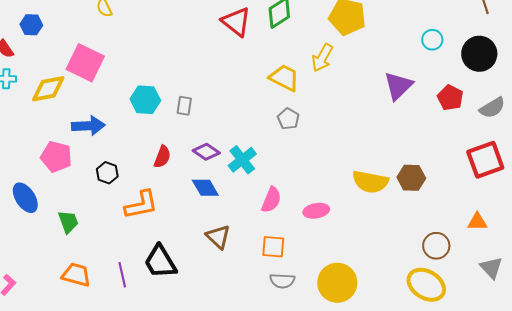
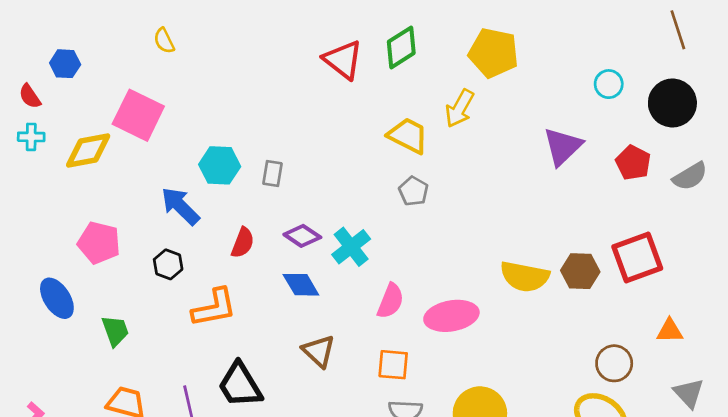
blue arrow: (88, 126) -> (180, 206), moved, turned -132
red square: (485, 160) -> (637, 258), moved
pink ellipse: (316, 211) -> (451, 316), size x1.5

